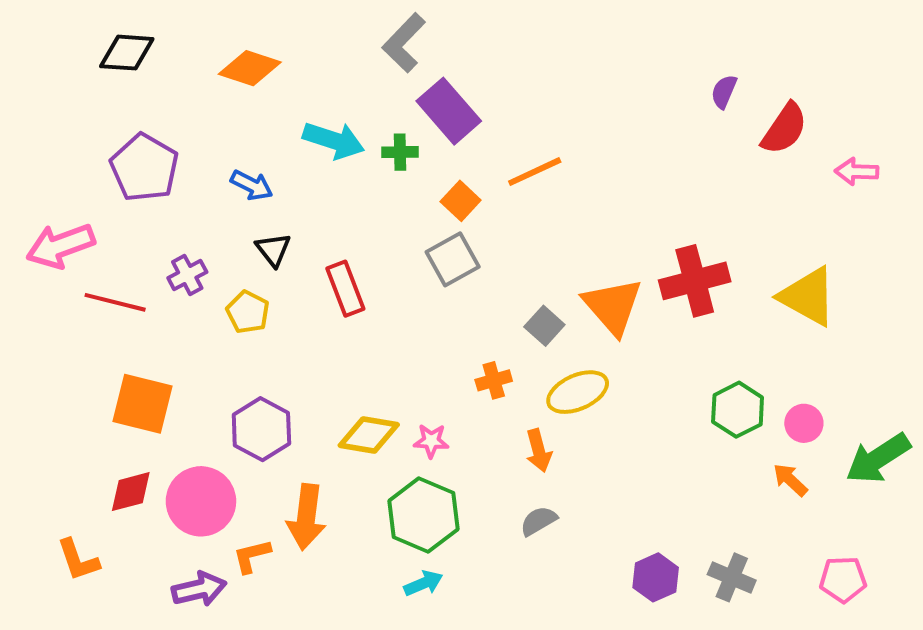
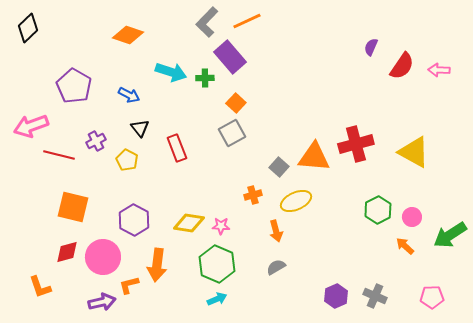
black diamond: (127, 53) -> (28, 28), moved, turned -48
orange line: (535, 172) -> (247, 21), moved
pink arrow: (857, 172) -> (439, 70), moved
orange triangle: (613, 306) -> (314, 157), turned -44

